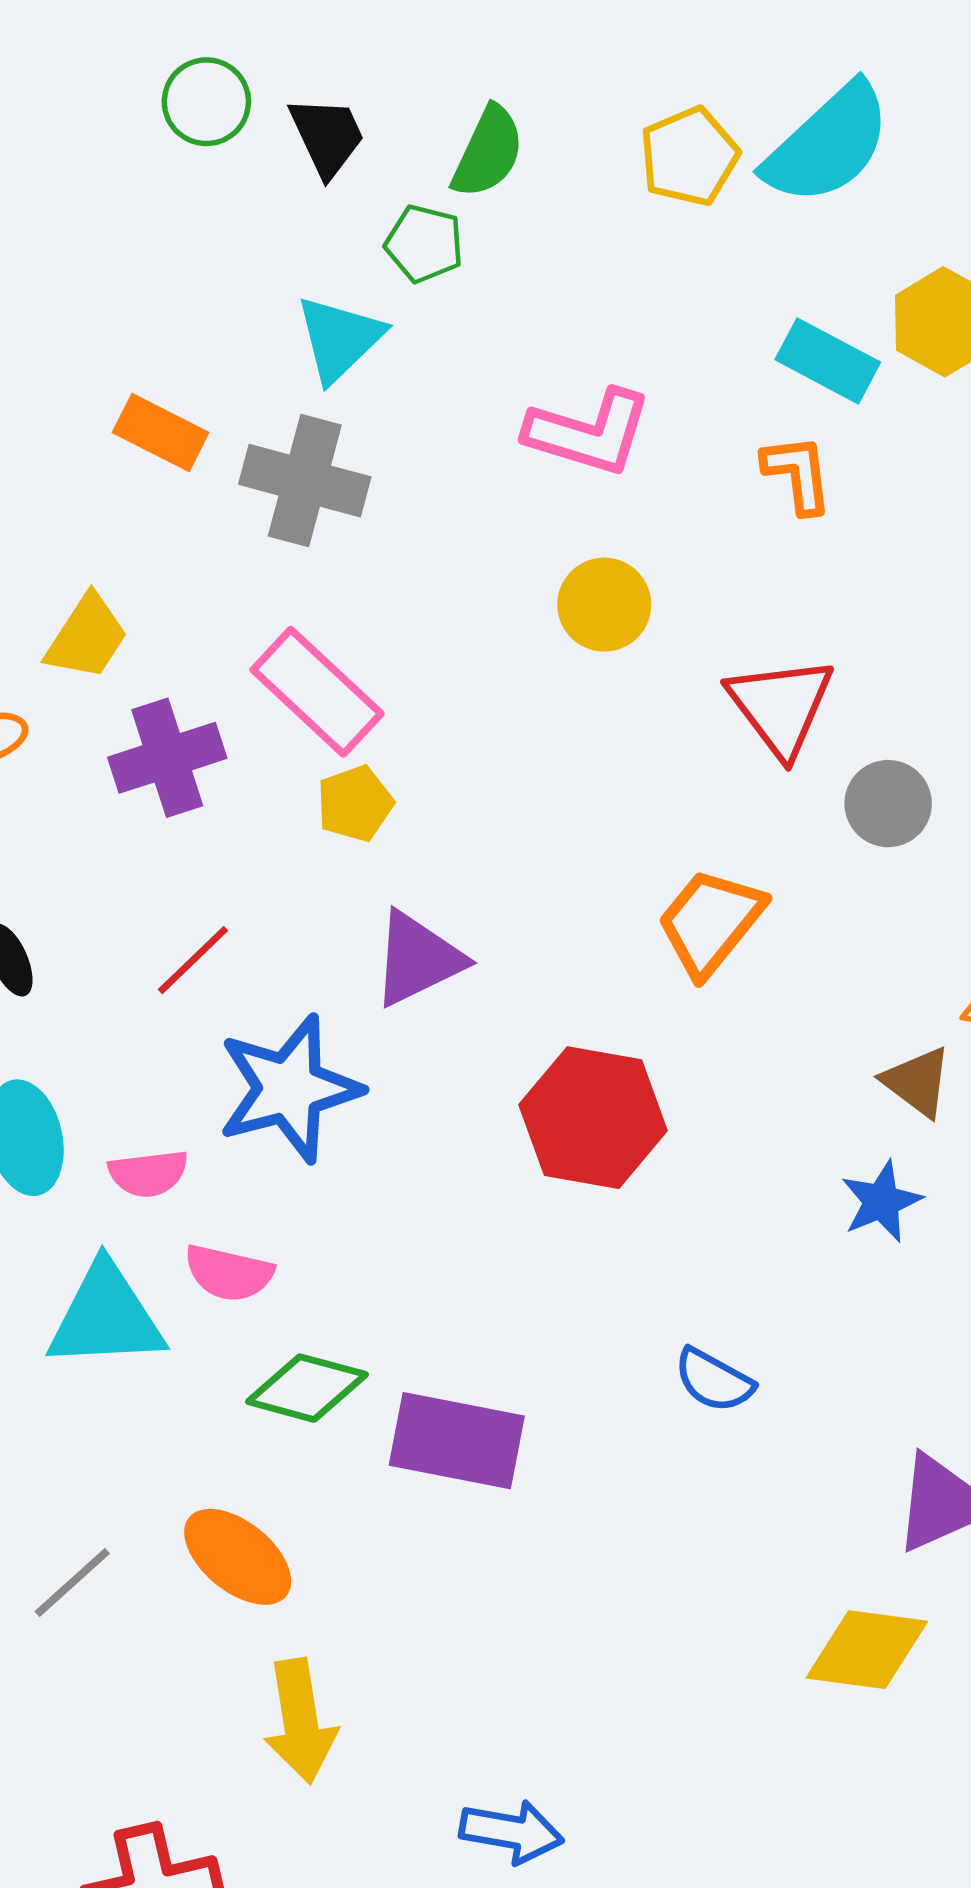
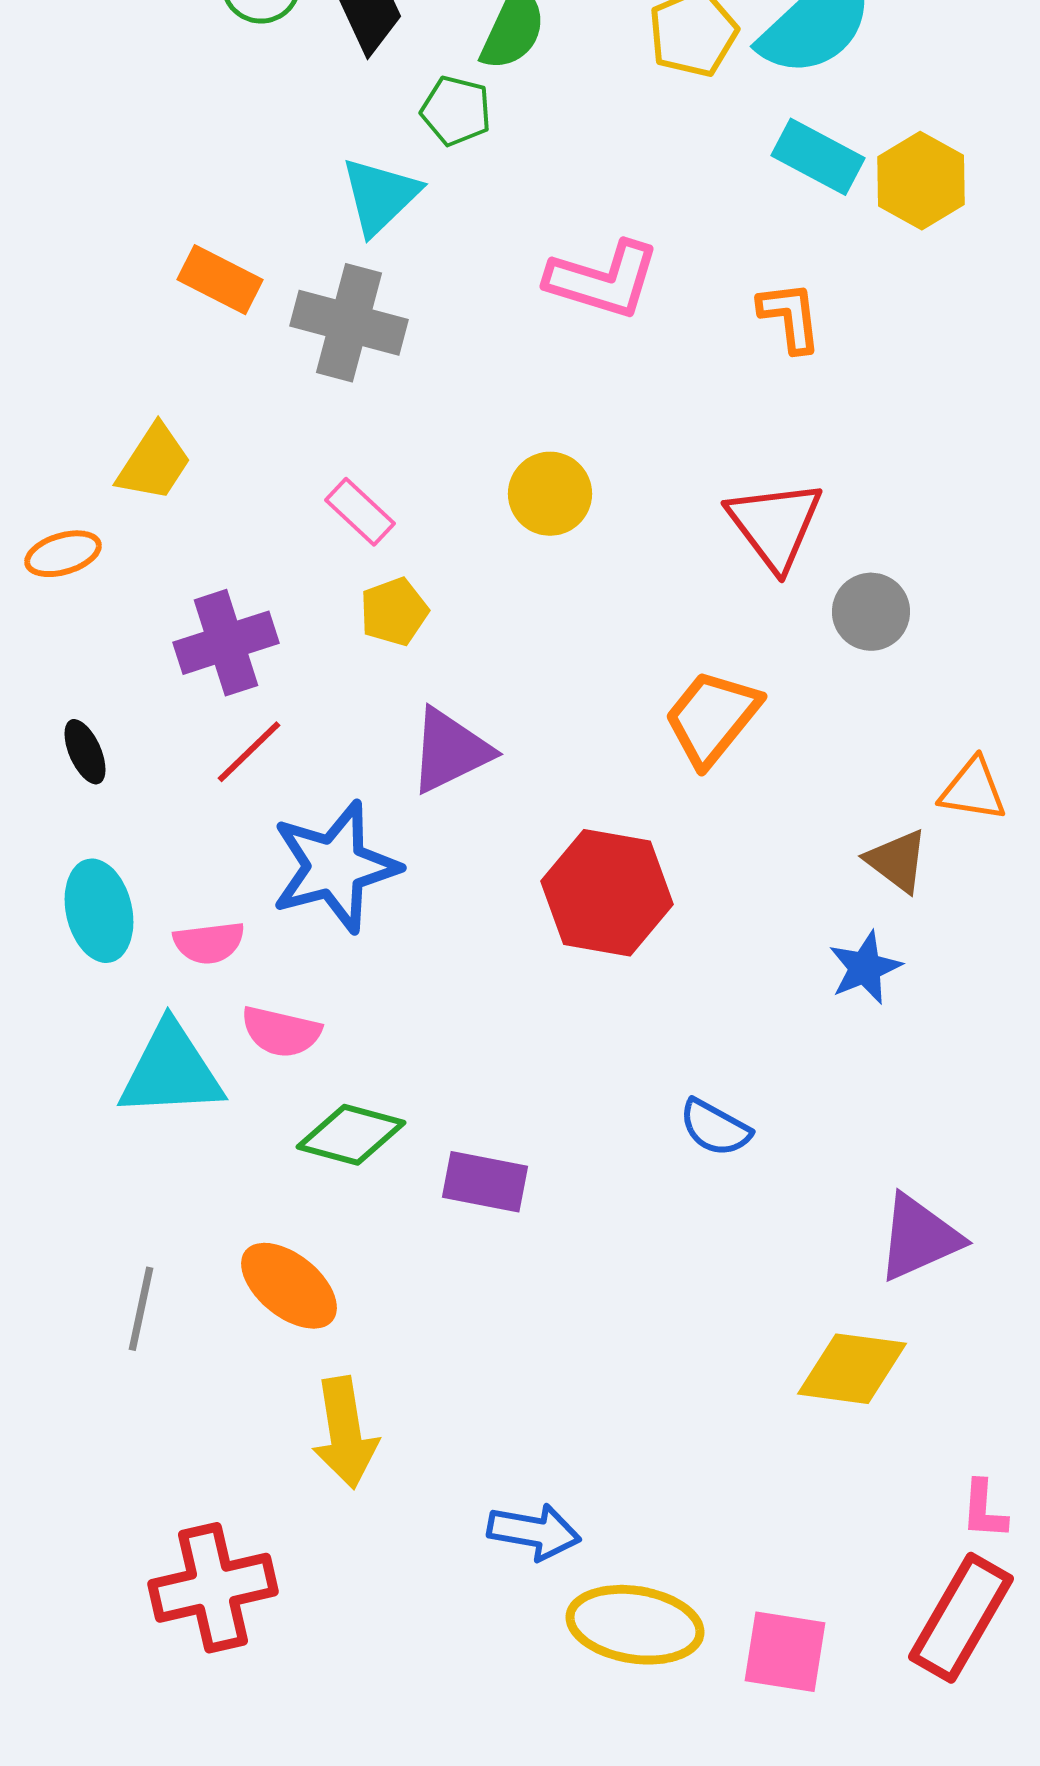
cyan rectangle: (828, 361) -> (818, 157), moved
yellow circle: (604, 605) -> (550, 494), moved
pink rectangle: (317, 692) -> (360, 512), size x0.6
purple cross: (167, 758) -> (226, 643), moved
purple rectangle: (457, 1441) -> (485, 1182), size x0.7
gray line: (72, 1583) -> (141, 1309), turned -36

